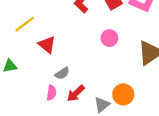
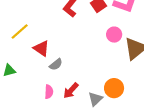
pink circle: (109, 38) -> (114, 35), moved
gray semicircle: (62, 73) -> (56, 64), moved

